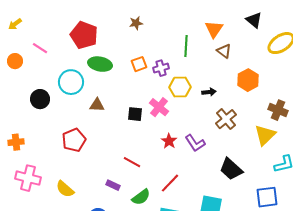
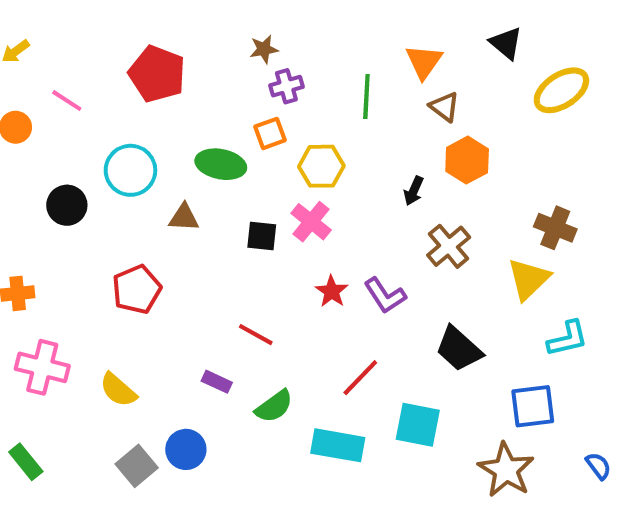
green ellipse: (100, 64) -> (221, 164), moved
purple cross: (161, 68) -> (286, 86), moved
orange hexagon: (248, 80) -> (467, 160), moved
yellow hexagon: (180, 87) -> (321, 166), moved
black arrow: (209, 92) -> (414, 191), turned 120
red line: (170, 183) -> (360, 378), moved

